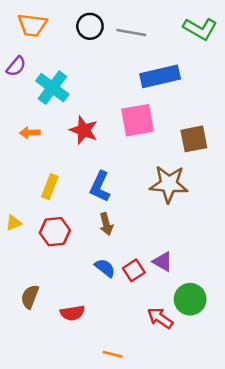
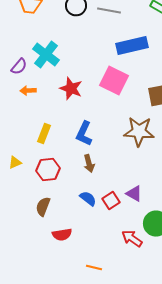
purple semicircle: (16, 66) -> (19, 66), moved
pink square: (138, 120) -> (114, 80), turned 36
brown semicircle: (30, 297) -> (43, 206), moved

